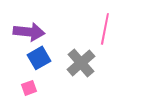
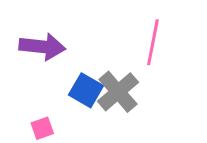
blue square: (39, 58) -> (86, 90), moved, turned -30

